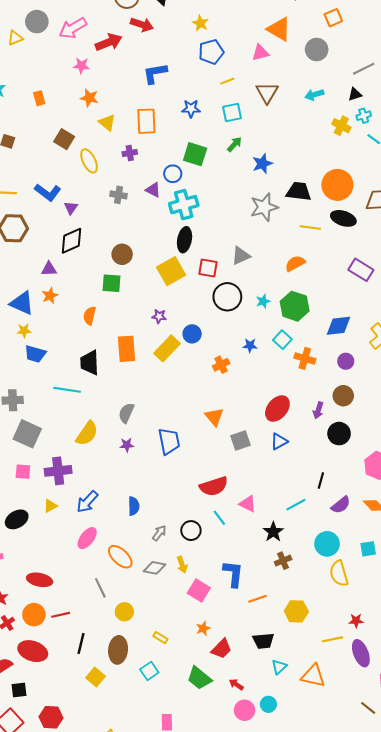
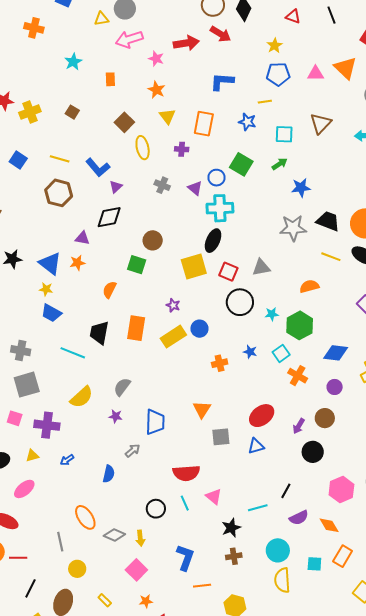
pink arrow: (73, 28) -> (129, 39), moved
pink triangle: (260, 53) -> (316, 74), moved
yellow line: (227, 81) -> (265, 102), moved
gray square: (27, 434) -> (27, 385), turned 36
blue arrow: (87, 502) -> (67, 460), size x0.6
gray arrow: (159, 533) -> (133, 451), moved
pink ellipse: (87, 538) -> (24, 489), moved
pink square: (199, 590) -> (136, 570), moved

